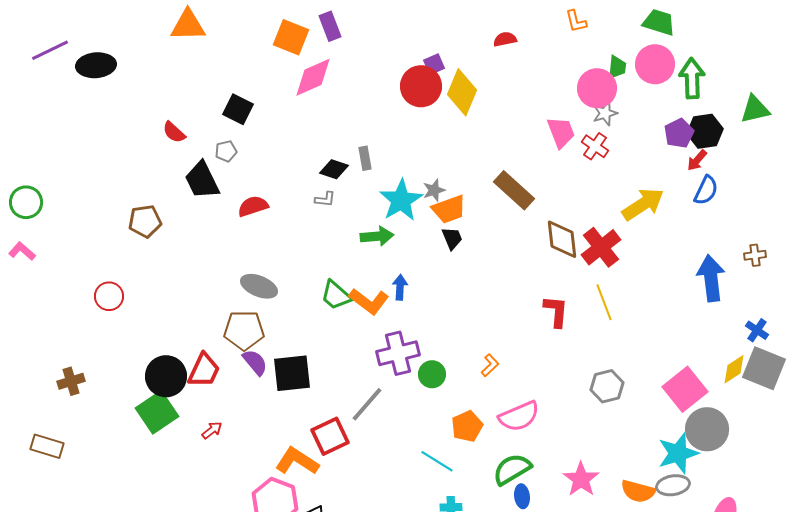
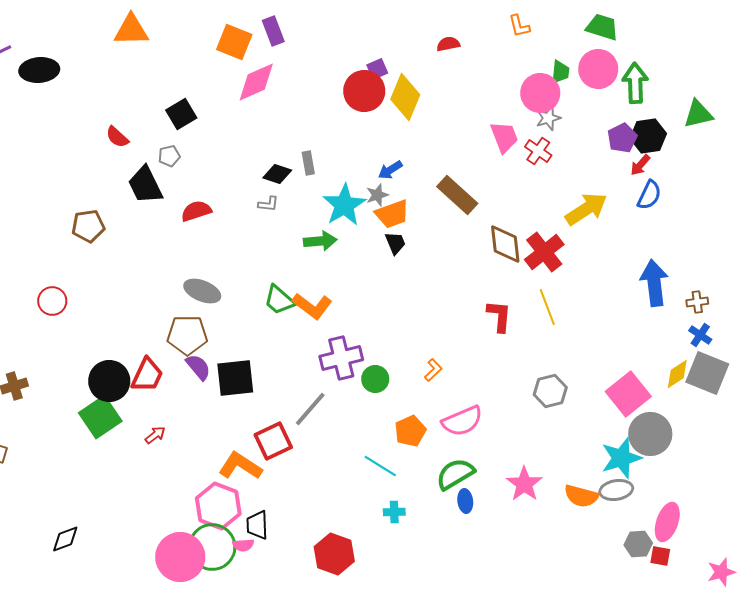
black square: (238, 109) -> (181, 114), turned 32
brown cross: (755, 255) -> (697, 302), moved
blue arrow: (400, 287) -> (390, 170), moved, turned -125

